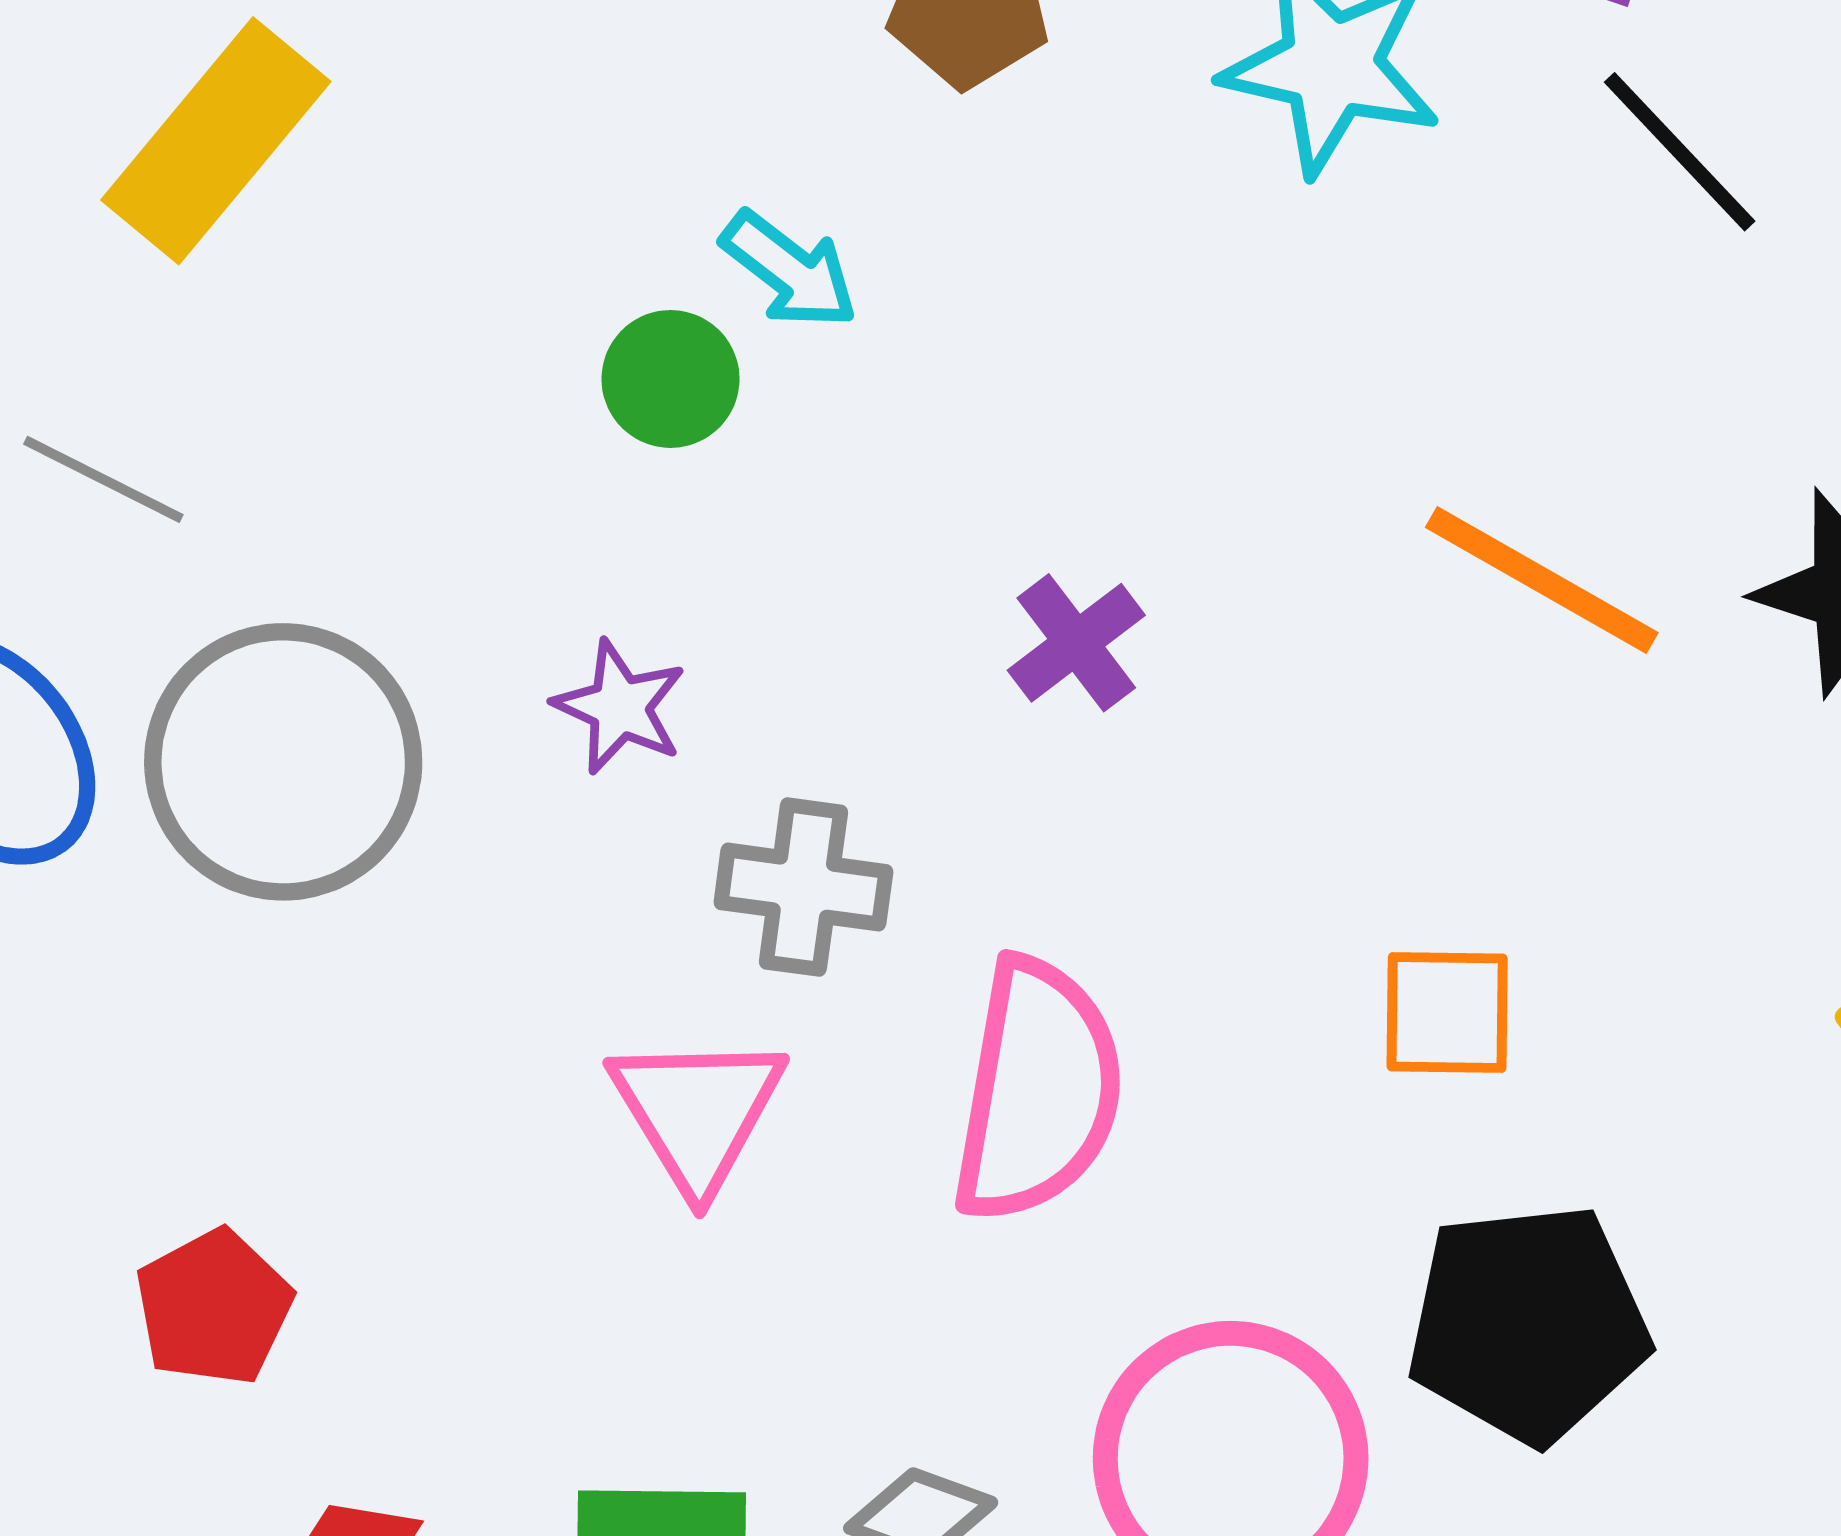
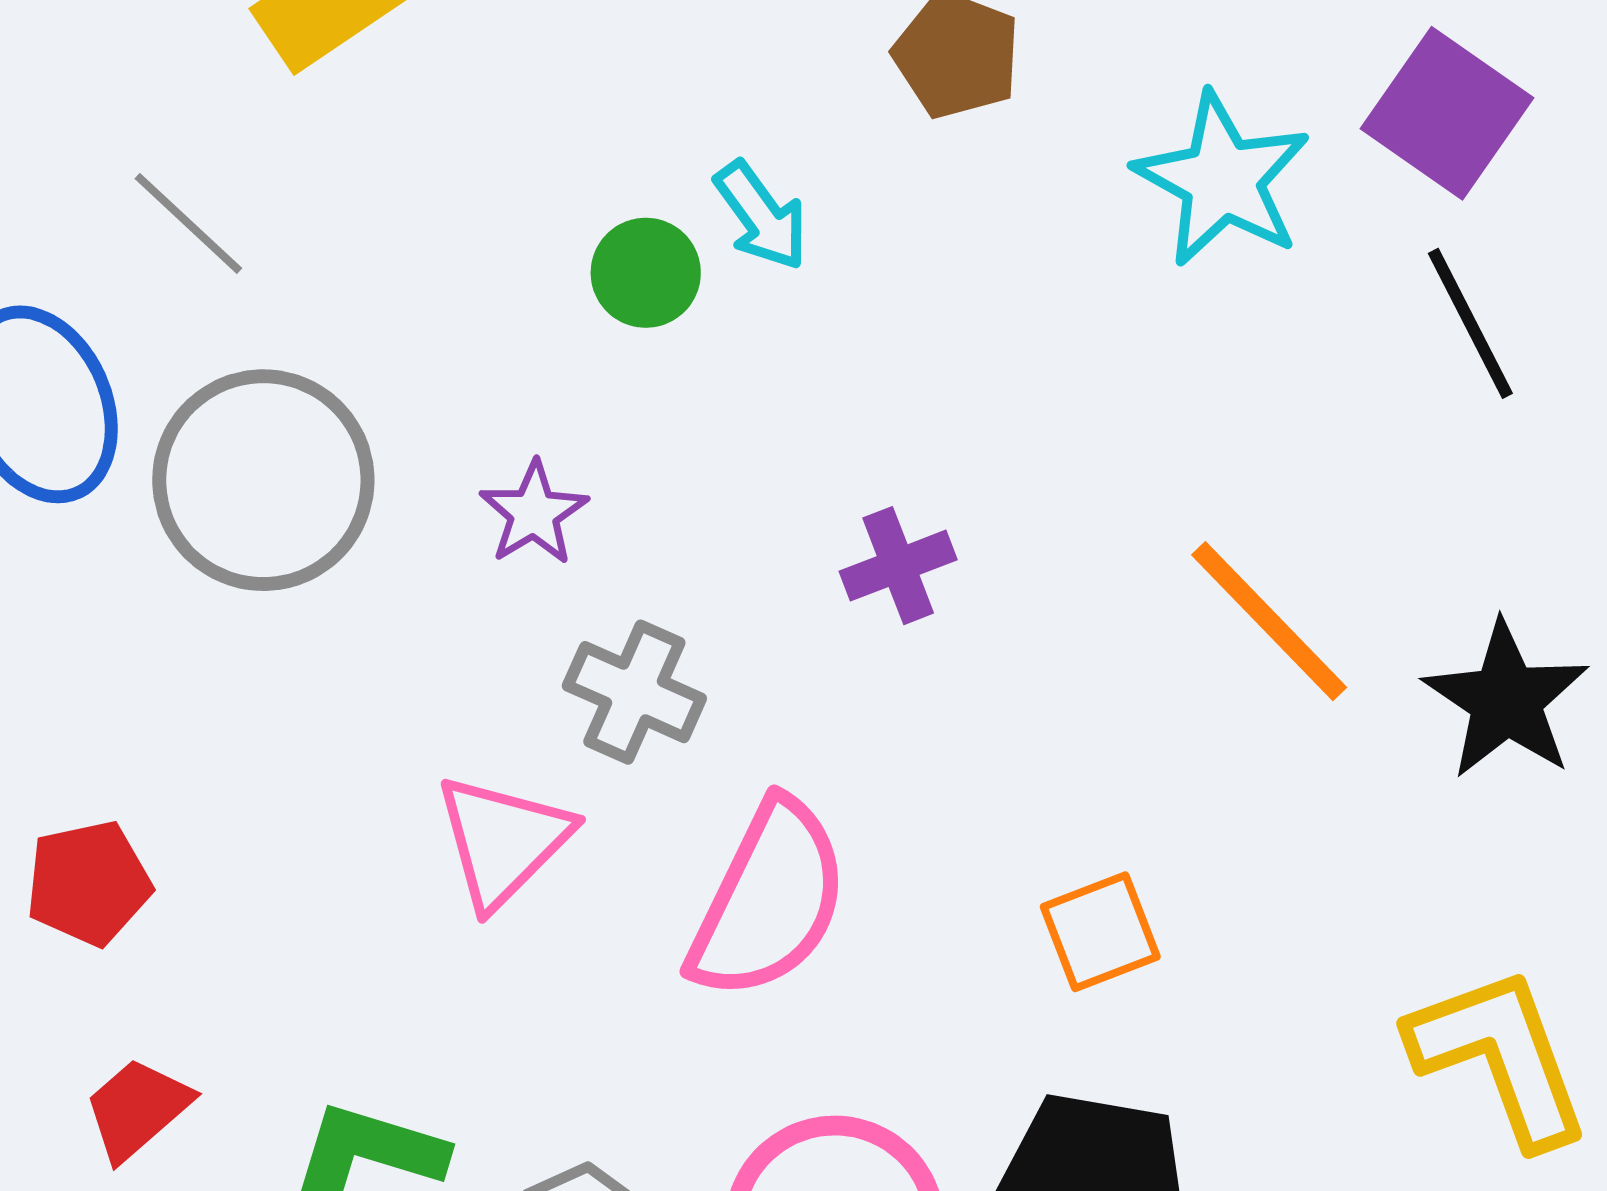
orange square: (1447, 1013) -> (1100, 932), turned -38

